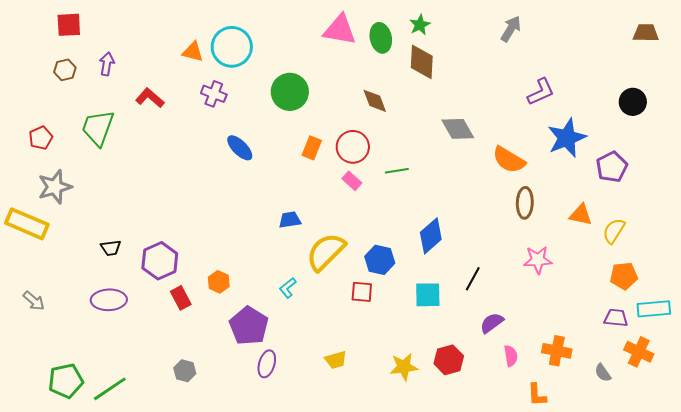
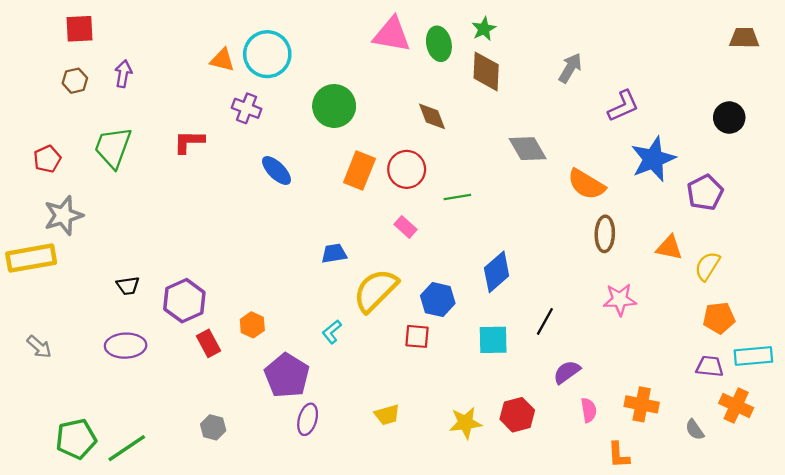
gray arrow: (511, 29) -> (570, 68), moved
red L-shape: (150, 98) -> (189, 142), moved, turned -40
orange rectangle: (312, 148) -> (359, 170), size x1.4
pink rectangle: (352, 181) -> (406, 227), moved
yellow rectangle: (27, 224) -> (31, 258), turned -33

